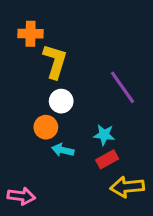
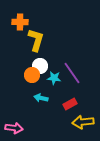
purple line: (122, 87) -> (72, 73), moved
orange circle: (46, 127) -> (32, 75), moved
cyan star: (104, 135) -> (54, 78), moved

